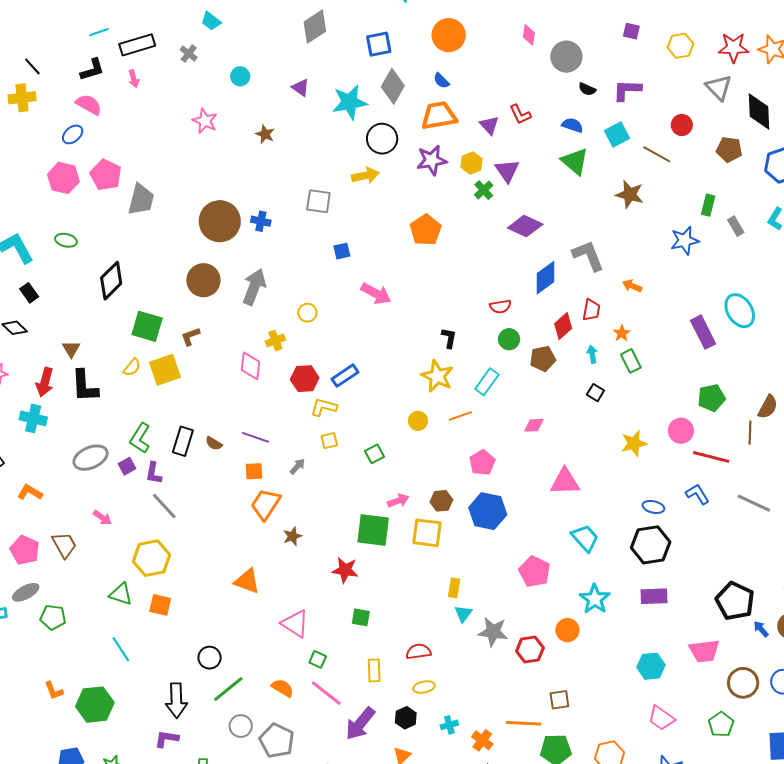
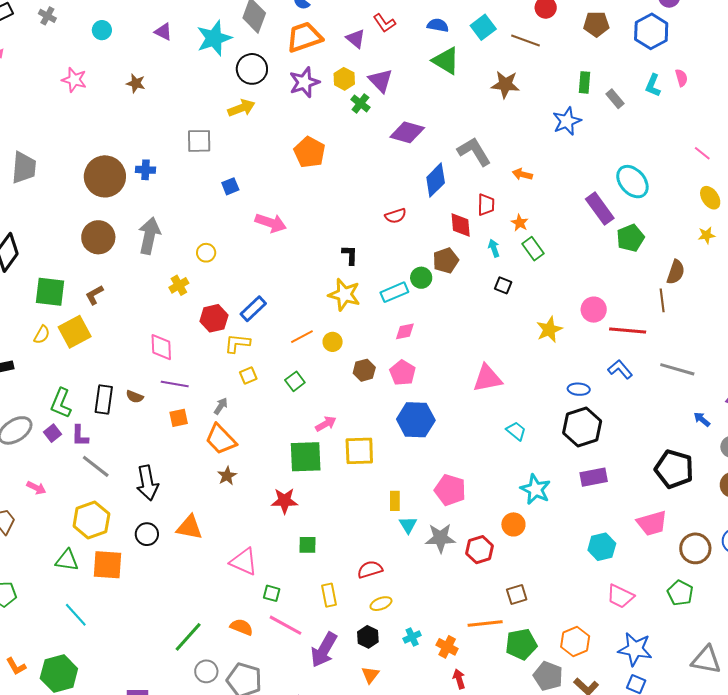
red diamond: (563, 326) -> (461, 225), turned -44
green circle: (509, 339) -> (421, 278), moved
pink diamond: (250, 366) -> (161, 347), moved
cyan rectangle: (487, 382) -> (394, 292), turned 40
green pentagon: (711, 398) -> (630, 238), moved
orange line: (460, 416) -> (302, 337), moved
pink diamond: (534, 425) -> (405, 331), moved
brown hexagon: (441, 501) -> (364, 370), moved
orange trapezoid: (266, 504) -> (221, 439), moved, turned -68
cyan trapezoid: (585, 538) -> (516, 431), size x0.7
pink pentagon: (534, 572) -> (450, 490), moved
orange square: (160, 605) -> (107, 565), size x1.4
blue arrow: (761, 629) -> (702, 419), moved
black circle: (210, 658) -> (147, 534), moved
black arrow: (176, 700) -> (147, 483), moved

